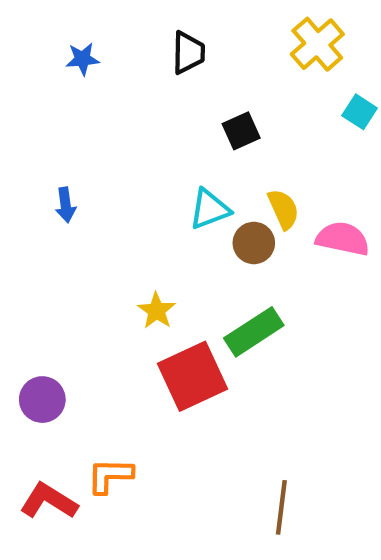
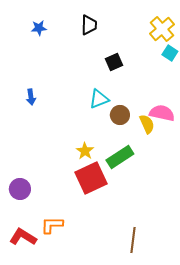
yellow cross: (317, 44) -> (162, 29), moved
yellow semicircle: (283, 209) -> (147, 124), moved
yellow star: (157, 311) -> (85, 151), moved

